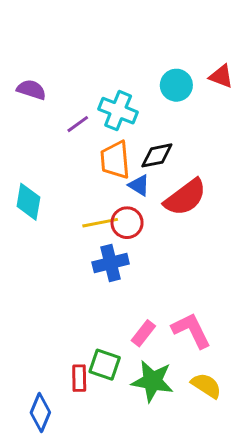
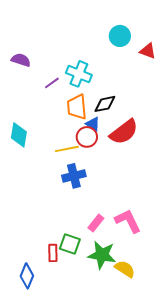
cyan circle: (176, 85) -> (120, 36), moved
red circle: (127, 223) -> (87, 137), moved
yellow semicircle: (206, 386) -> (125, 269), moved

